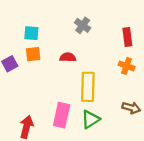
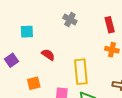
orange square: (33, 54) -> (34, 83), moved
red semicircle: (68, 57) -> (48, 55), moved, turned 40

